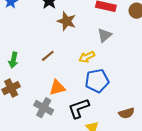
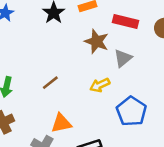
brown star: (67, 21) -> (97, 41), moved
blue pentagon: (97, 81) -> (131, 111), moved, turned -30

